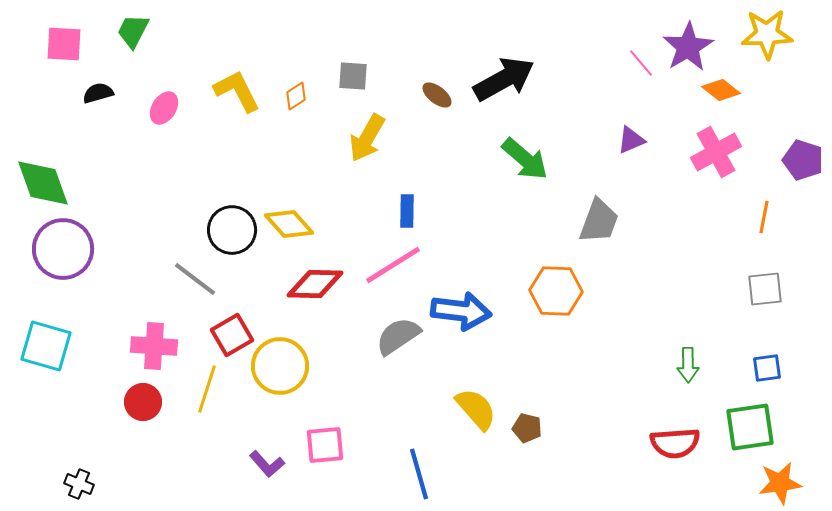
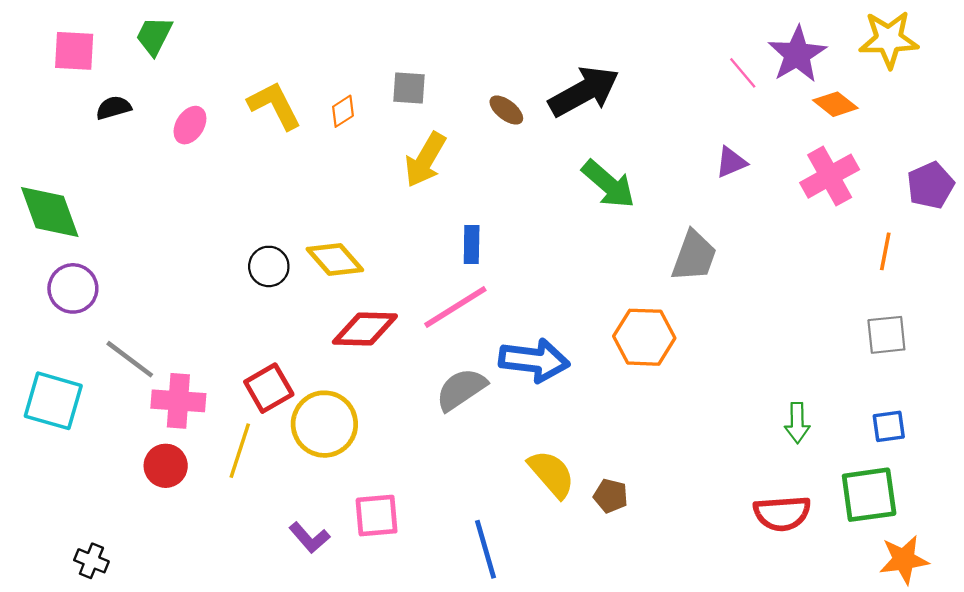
purple pentagon: (803, 160) -> (930, 185), turned 30
black circle: (232, 230) -> (269, 266), size x0.7
purple circle: (63, 249) -> (73, 288), size x0.7
gray line: (195, 279) -> (130, 359), moved

